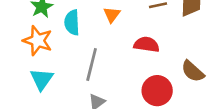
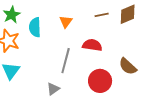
gray line: (92, 65) -> (66, 61), moved

